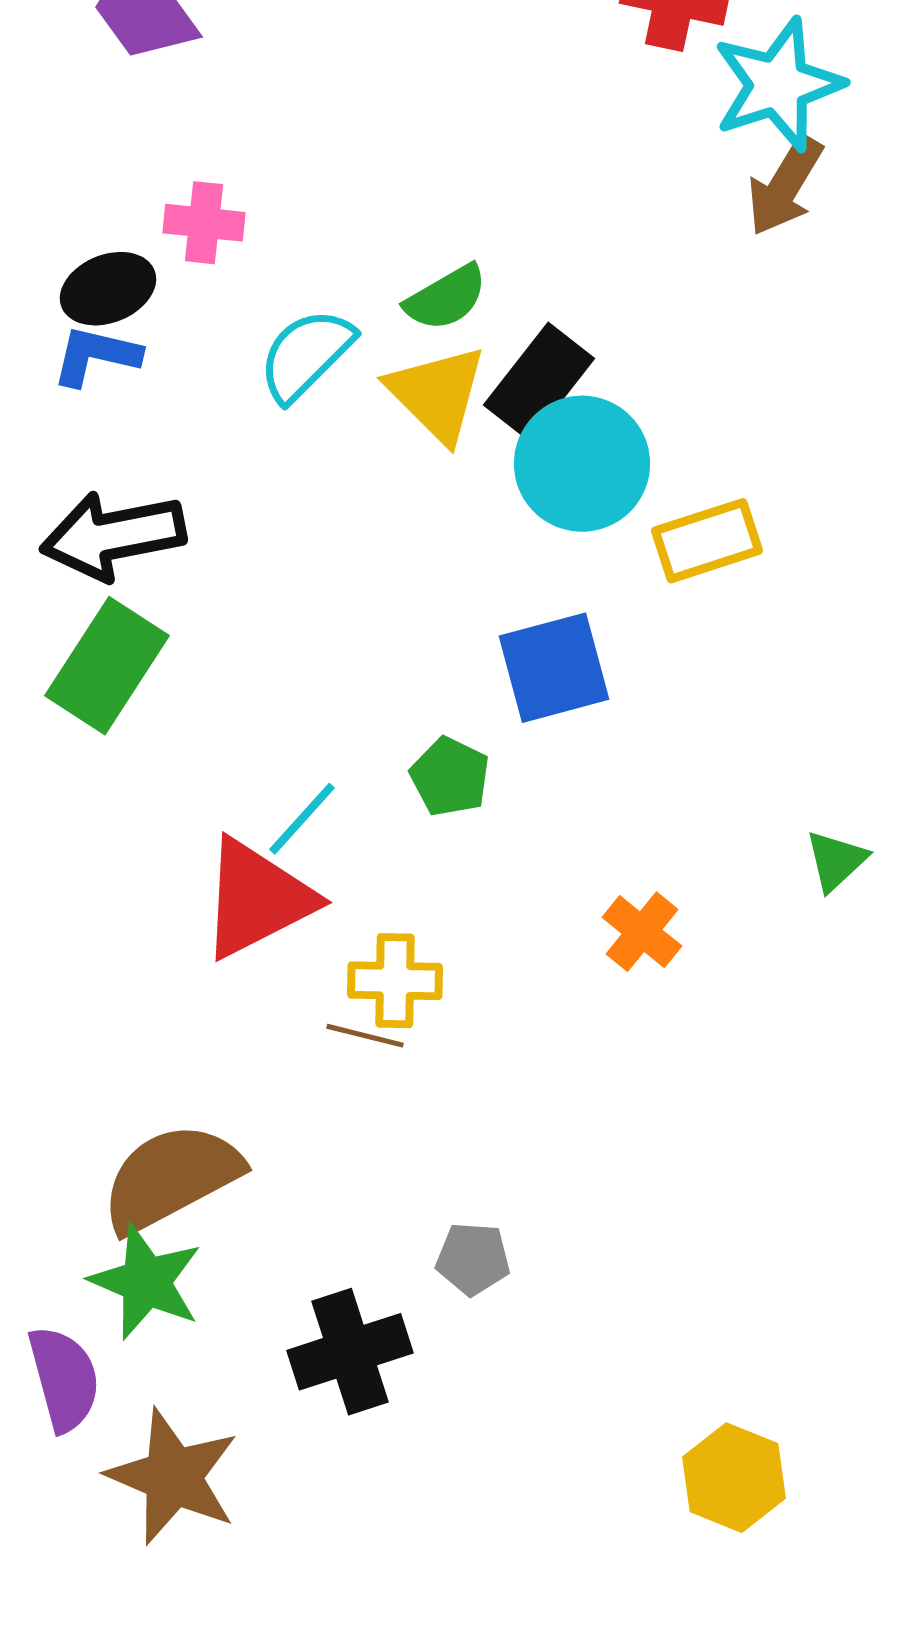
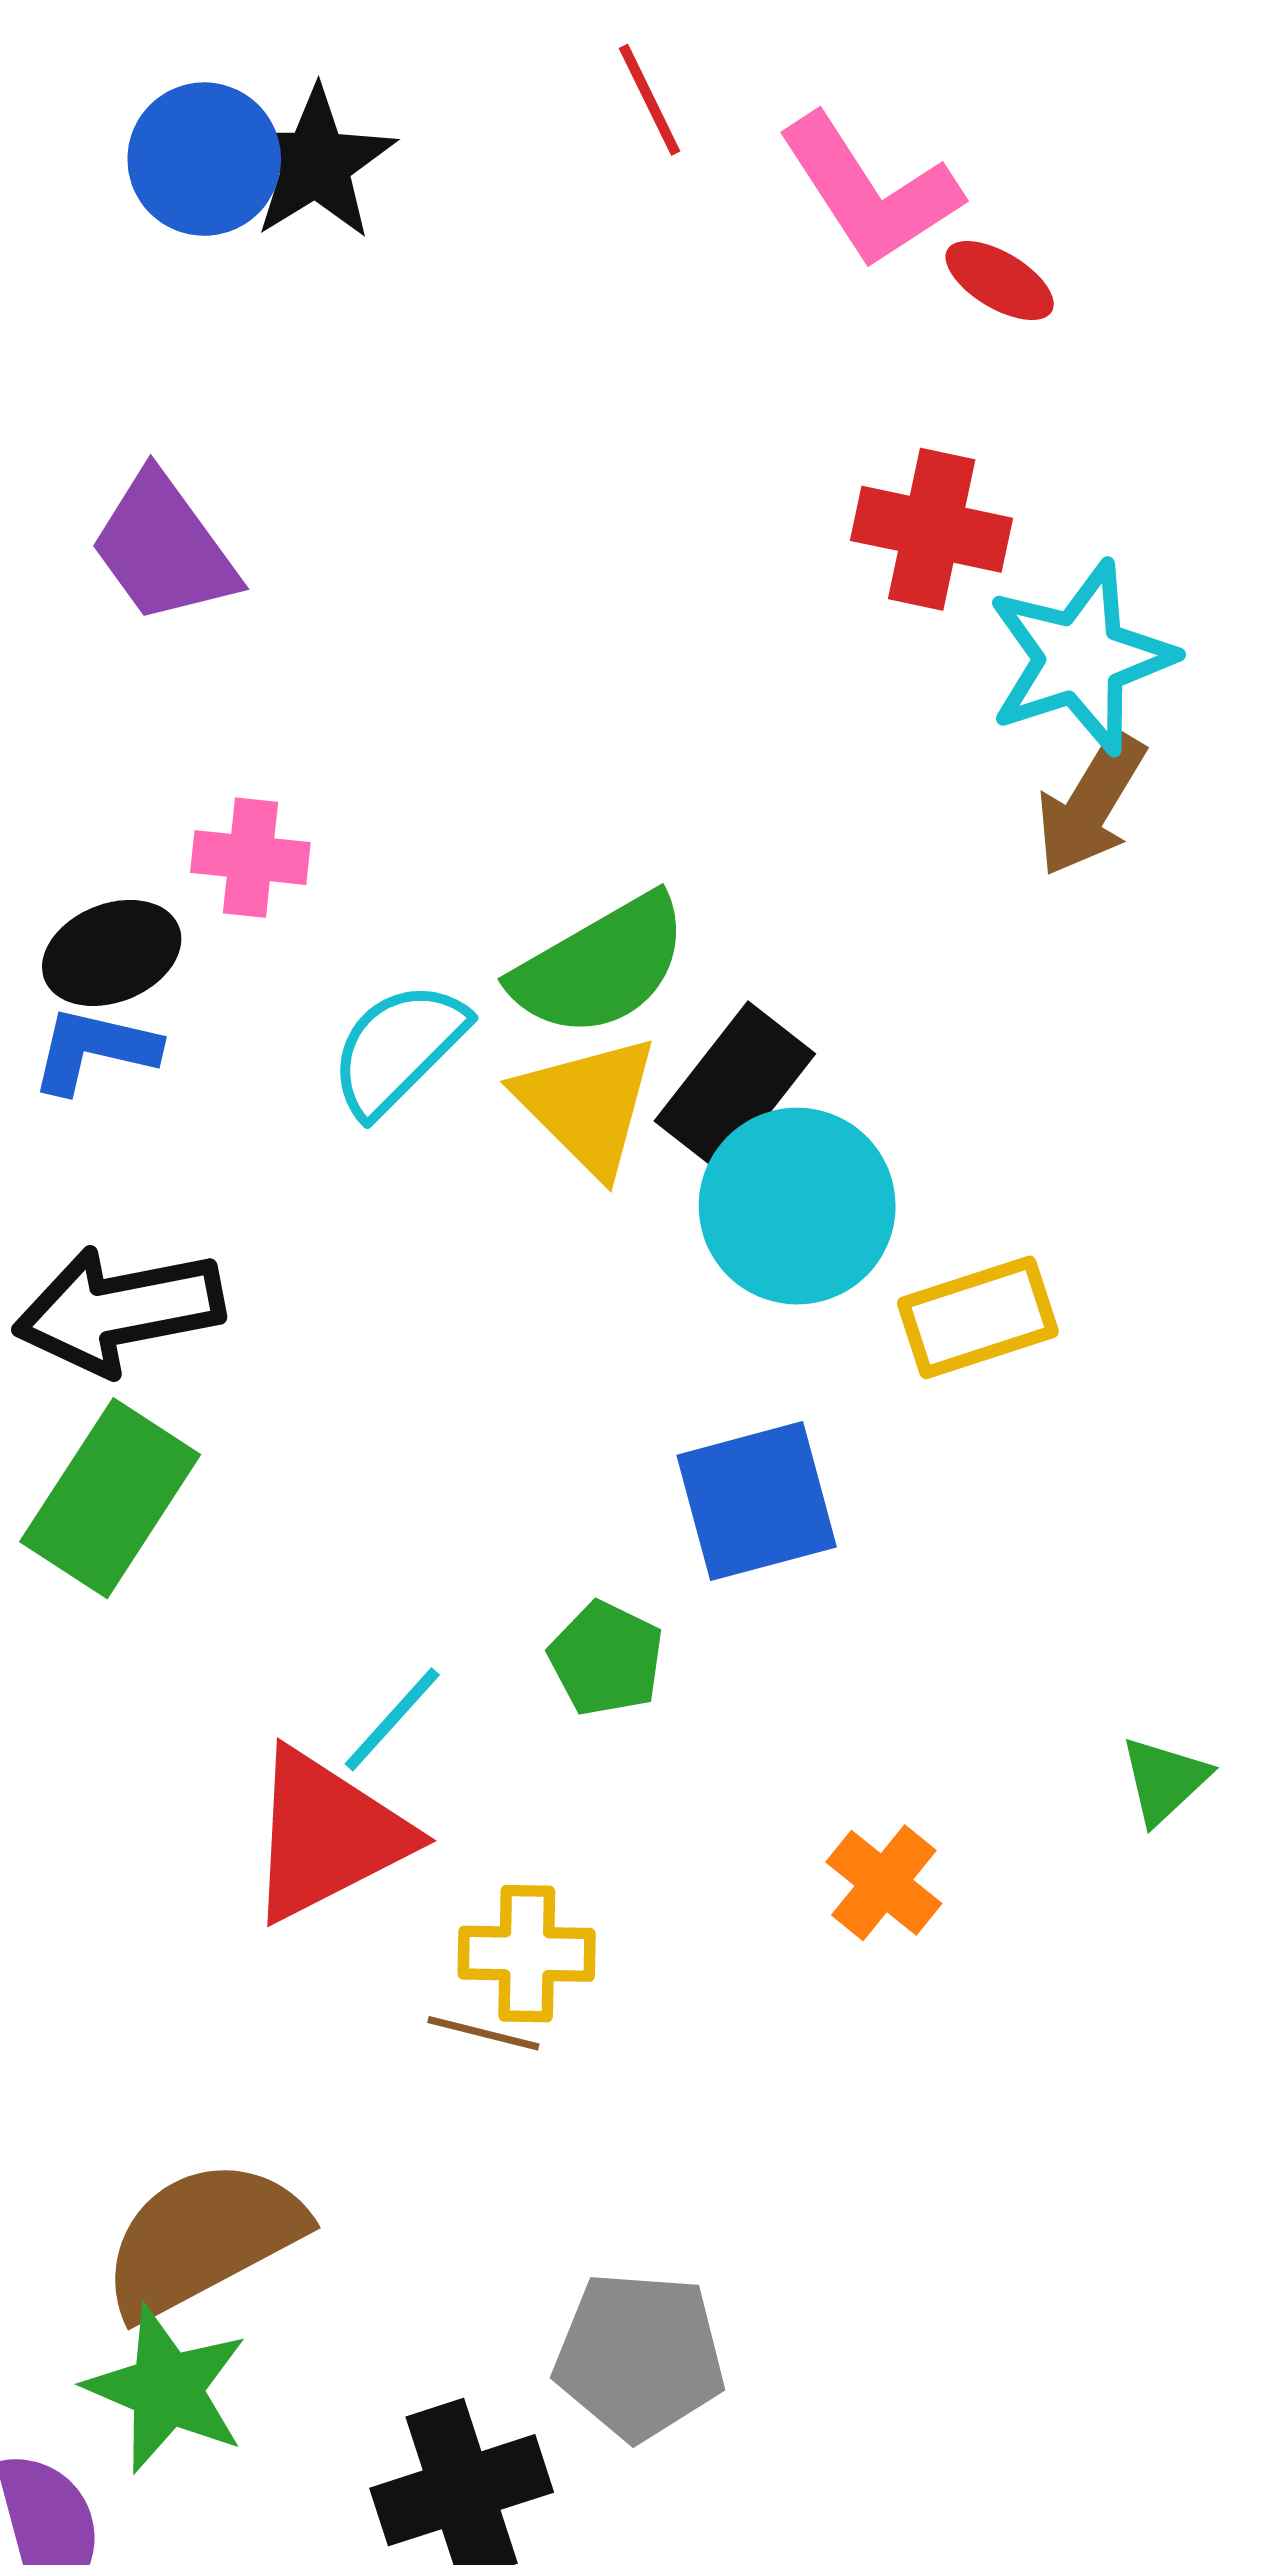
green semicircle: (446, 298) -> (600, 966), size x1.5
gray pentagon: (473, 1259) -> (639, 2356), size x1.6

